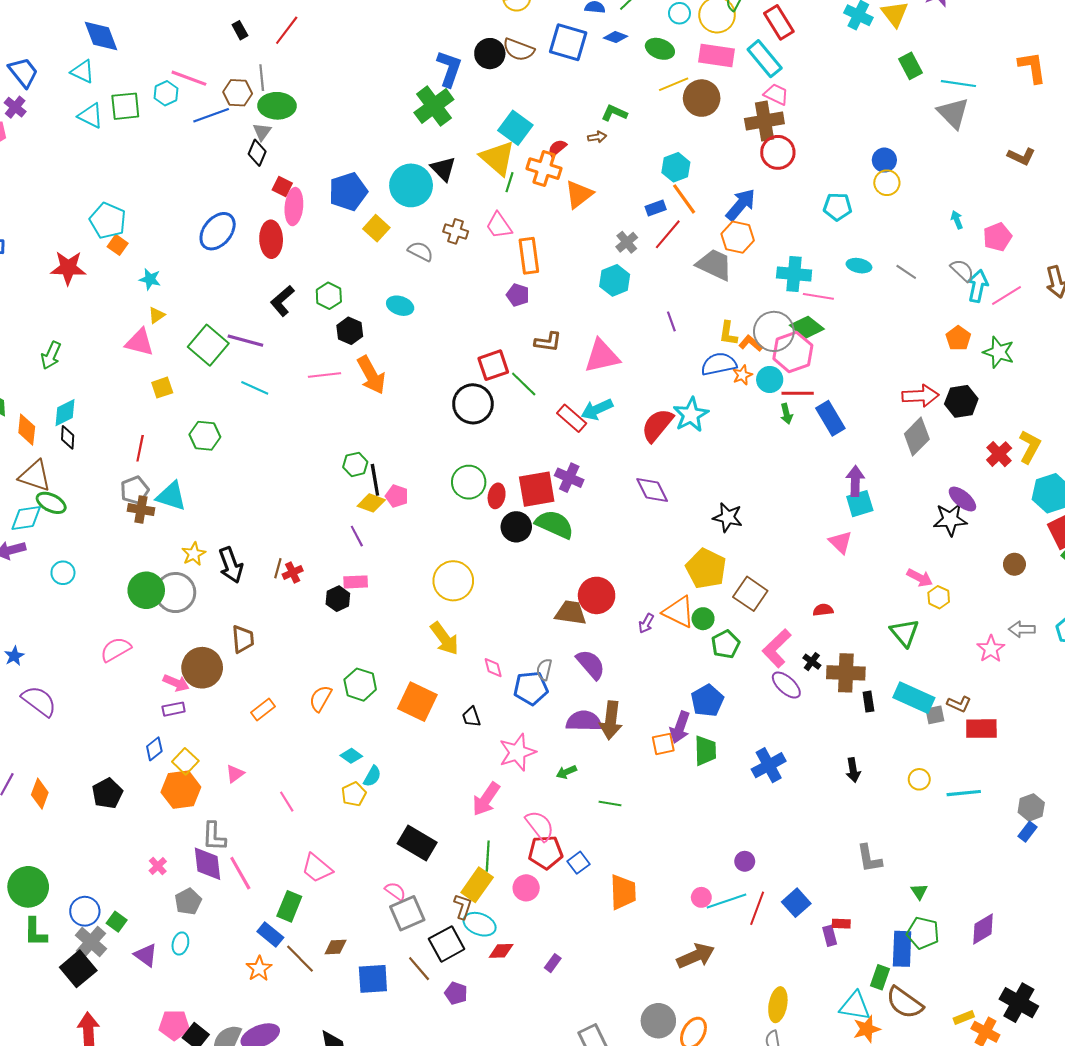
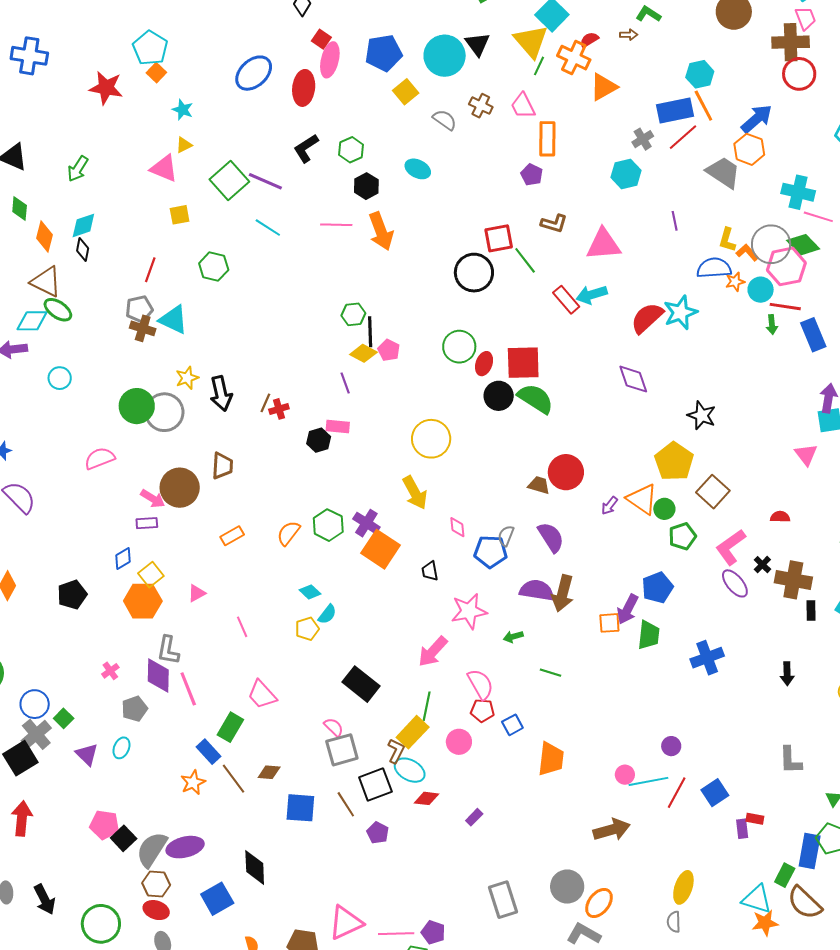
pink trapezoid: (776, 94) -> (805, 18), turned 35
blue rectangle: (656, 208) -> (675, 110), size x1.8
purple cross: (569, 478) -> (366, 523), moved
brown trapezoid: (571, 613) -> (539, 485), size x0.7
red pentagon: (546, 852) -> (482, 710), size x0.7

